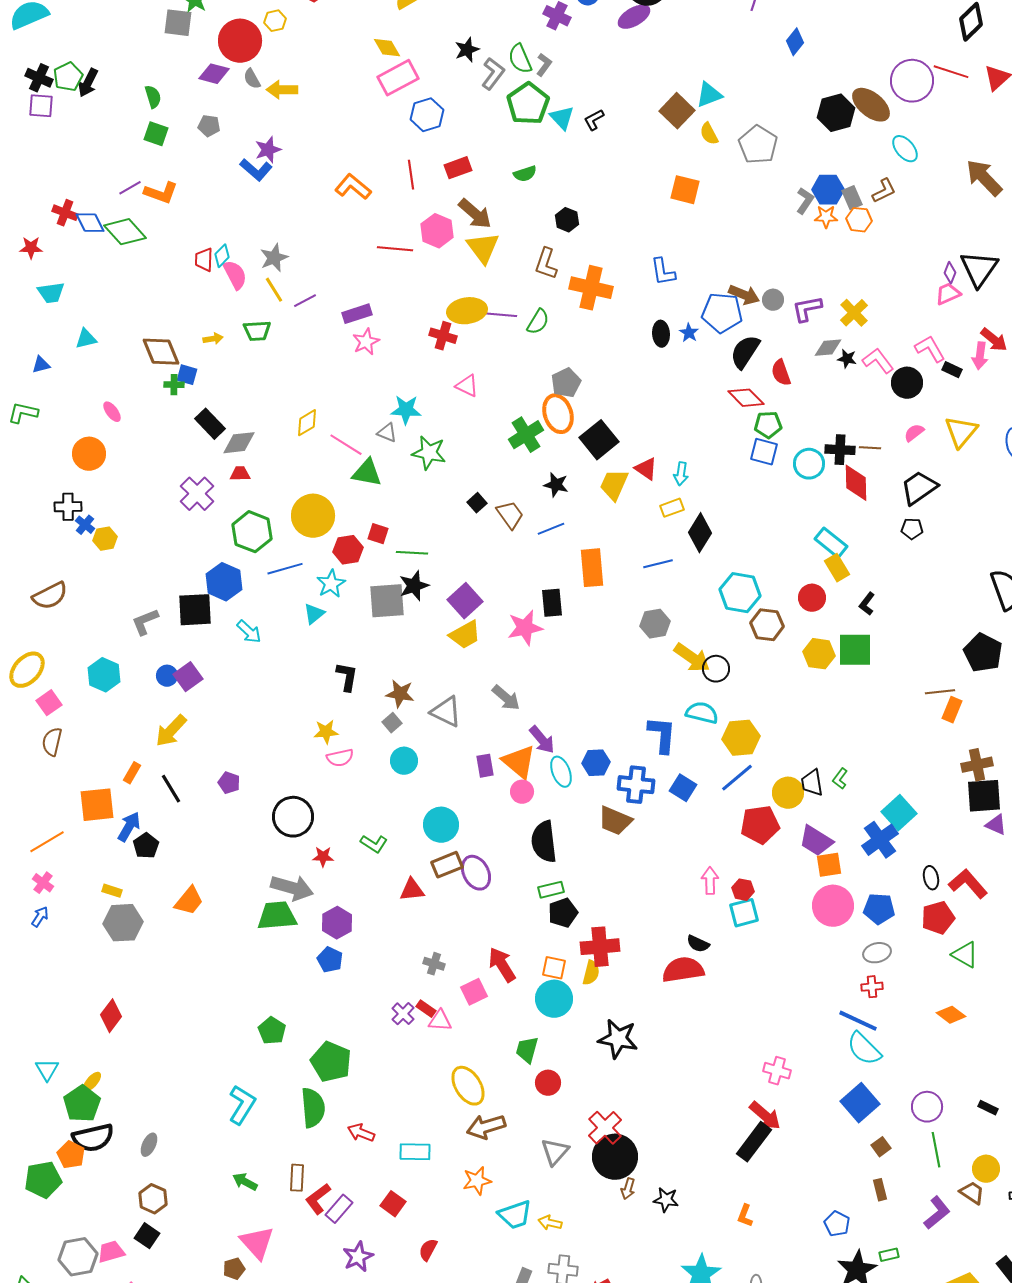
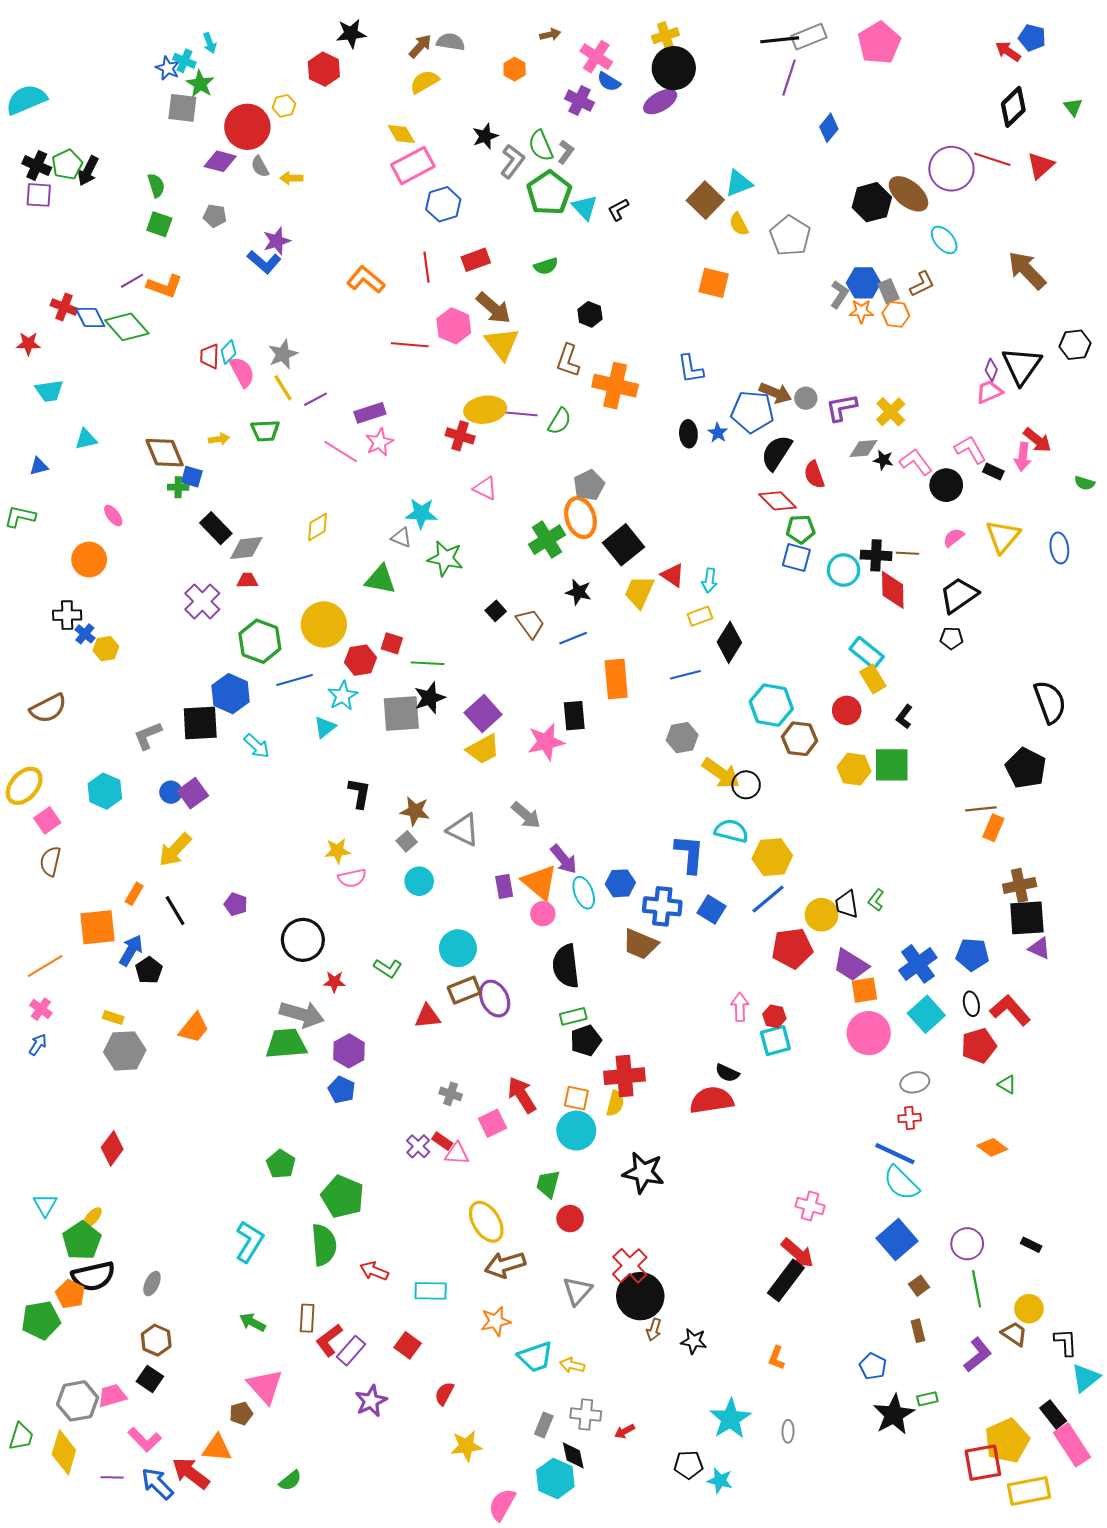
yellow arrow: (282, 90) -> (291, 178), size x0.7
pink line: (346, 445) -> (341, 452), moved
cyan square: (899, 813) -> (926, 1014), moved
blue pentagon: (879, 909) -> (972, 955), moved
green triangle: (965, 955) -> (1007, 1084), size x0.7

